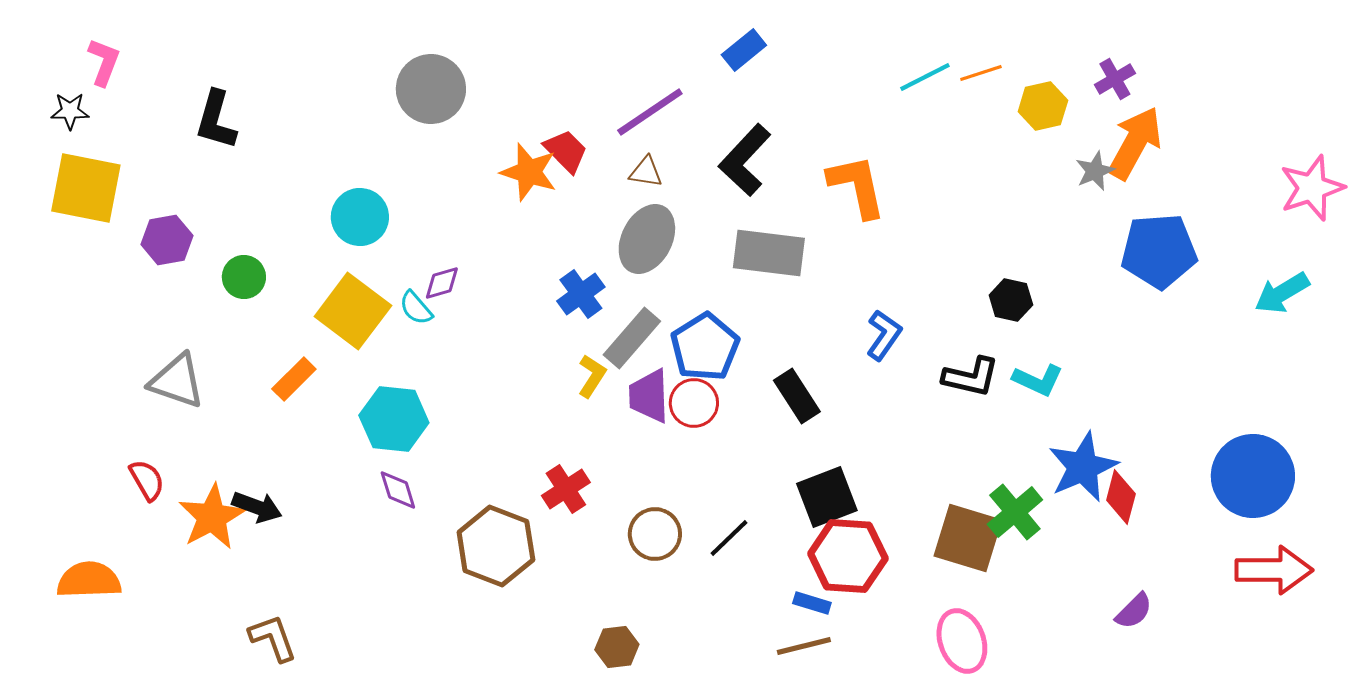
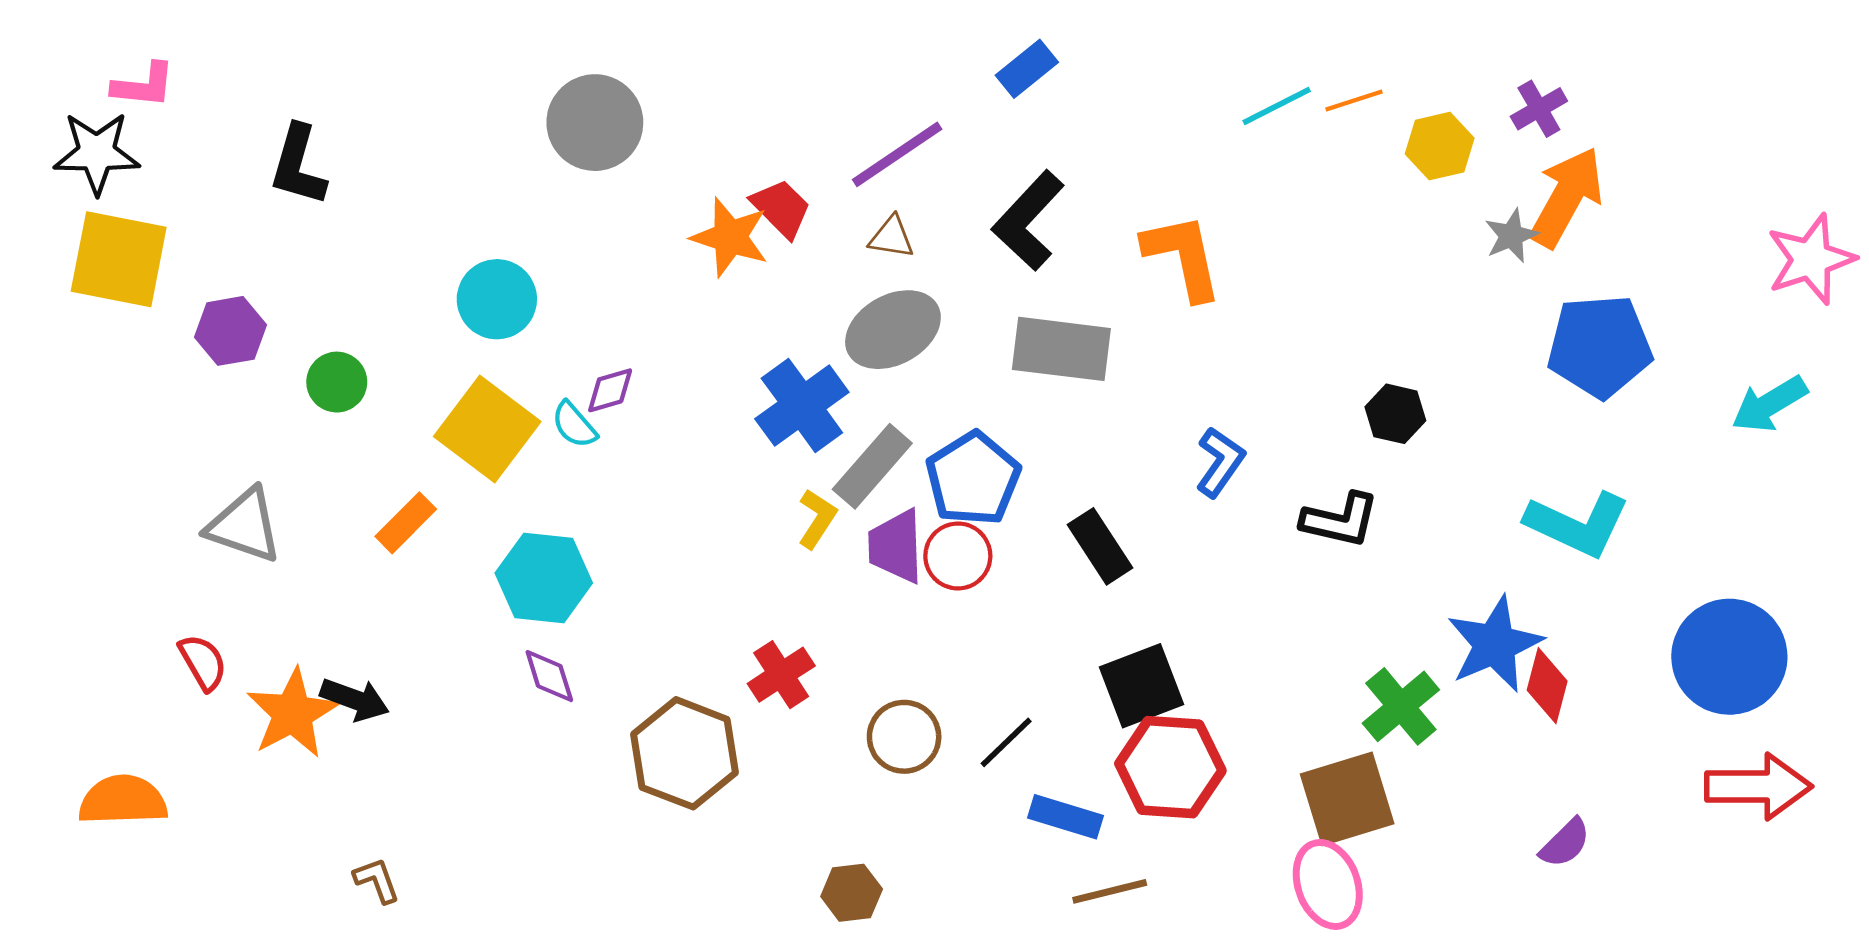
pink L-shape: (104, 62) -> (144, 85), turned 75
black star: (70, 111) -> (97, 153), size x1.6
gray ellipse: (647, 239) -> (893, 330), turned 34
blue cross: (581, 294) -> (802, 406), size x1.4
cyan L-shape: (1038, 380) -> (1578, 524), moved, size x1.5
brown square: (968, 538) -> (1347, 799), moved, turned -34
blue rectangle: (812, 603) -> (1066, 817), moved, size x1.4
brown L-shape: (273, 638) -> (377, 880), size x0.7

